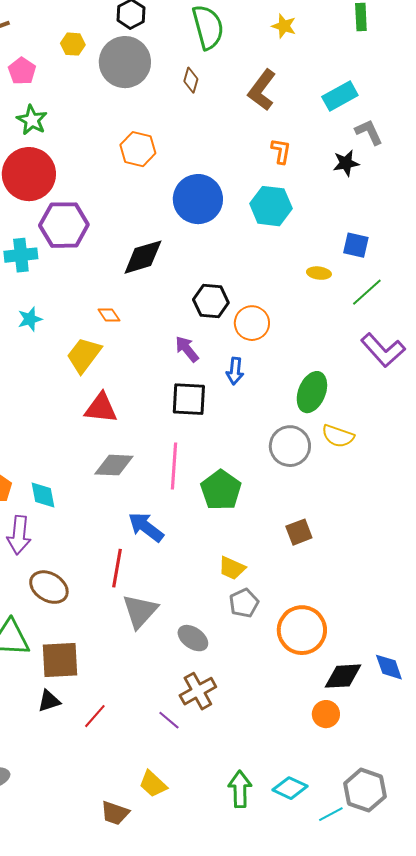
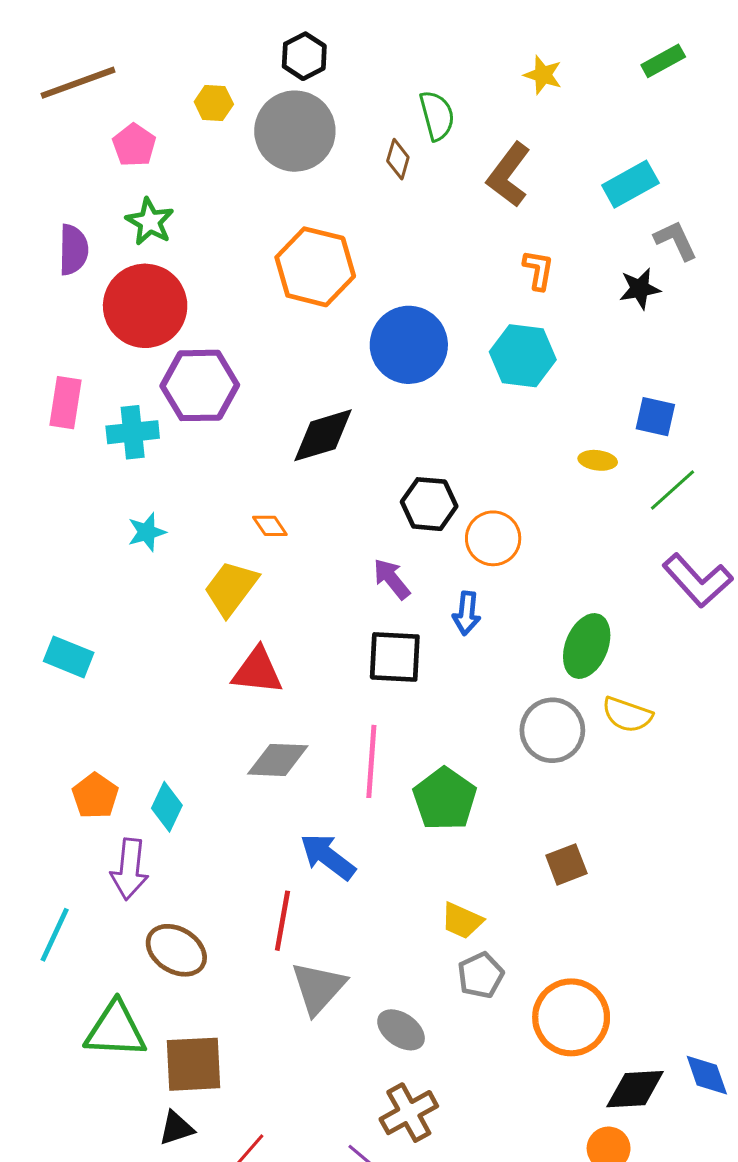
green rectangle: (361, 17) -> (663, 61), turned 64
green semicircle: (208, 27) -> (437, 115), moved, size x0.7
orange hexagon: (138, 149) -> (315, 267), size x1.4
cyan diamond: (43, 495) -> (167, 807), turned 36

